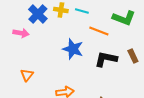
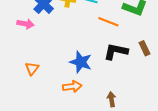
blue star: (73, 49) -> (81, 62), moved

